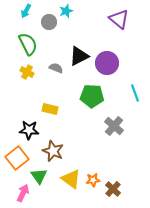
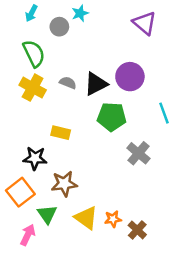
black triangle: (79, 56) -> (96, 84), moved
yellow cross: (27, 72) -> (33, 88), size x1.5
brown star: (53, 151) -> (64, 184), turned -30

